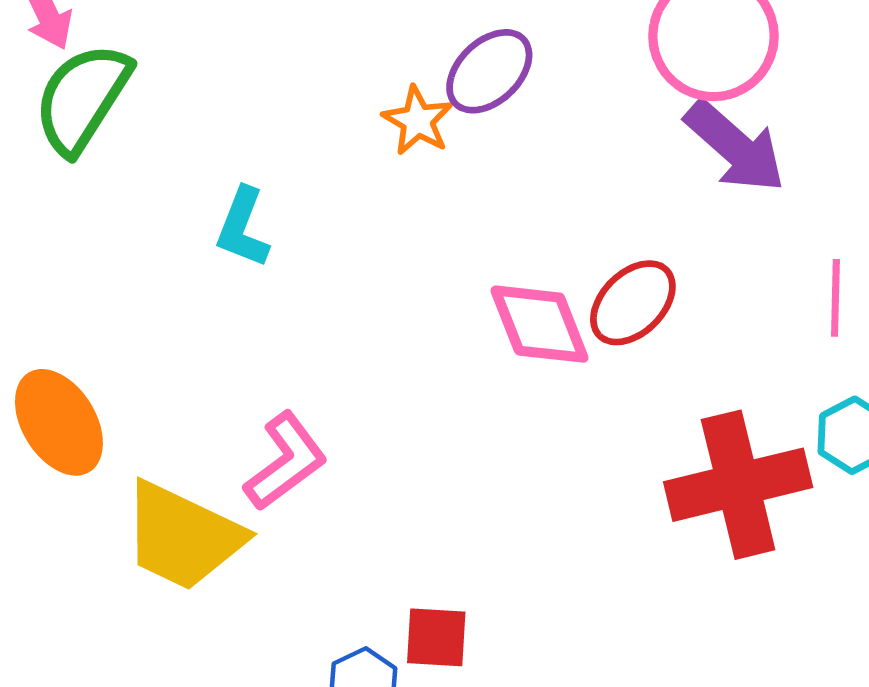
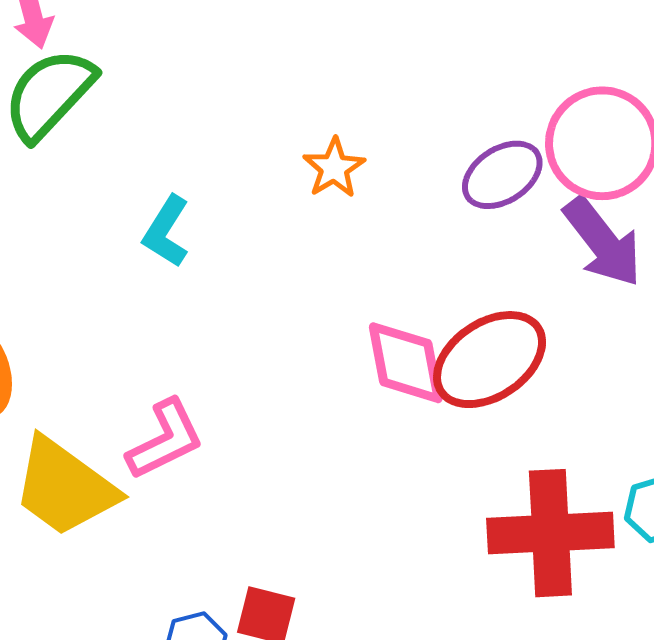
purple ellipse: (489, 71) -> (502, 175), moved
red ellipse: (633, 303) -> (490, 360), size x1.4

